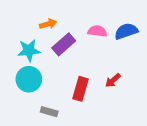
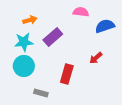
orange arrow: (48, 24) -> (30, 20), moved
pink semicircle: (97, 31) -> (81, 12), moved
red arrow: (113, 80) -> (96, 58), moved

